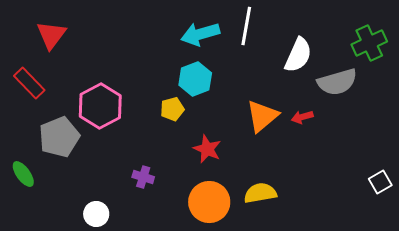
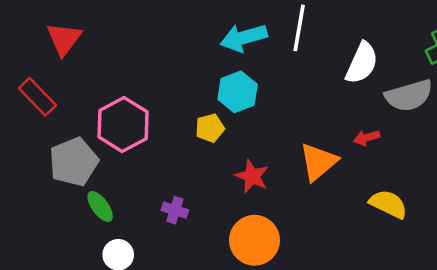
orange triangle: (262, 116) -> (318, 162), moved
green ellipse: (23, 174) -> (100, 206), moved
yellow semicircle: (260, 193) -> (388, 204), moved, turned 36

